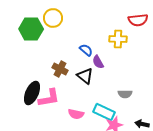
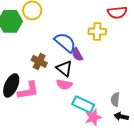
blue semicircle: (86, 50) -> (65, 42), size x1.6
gray semicircle: (125, 94) -> (115, 99), moved, turned 96
pink semicircle: (76, 114) -> (64, 84), moved

